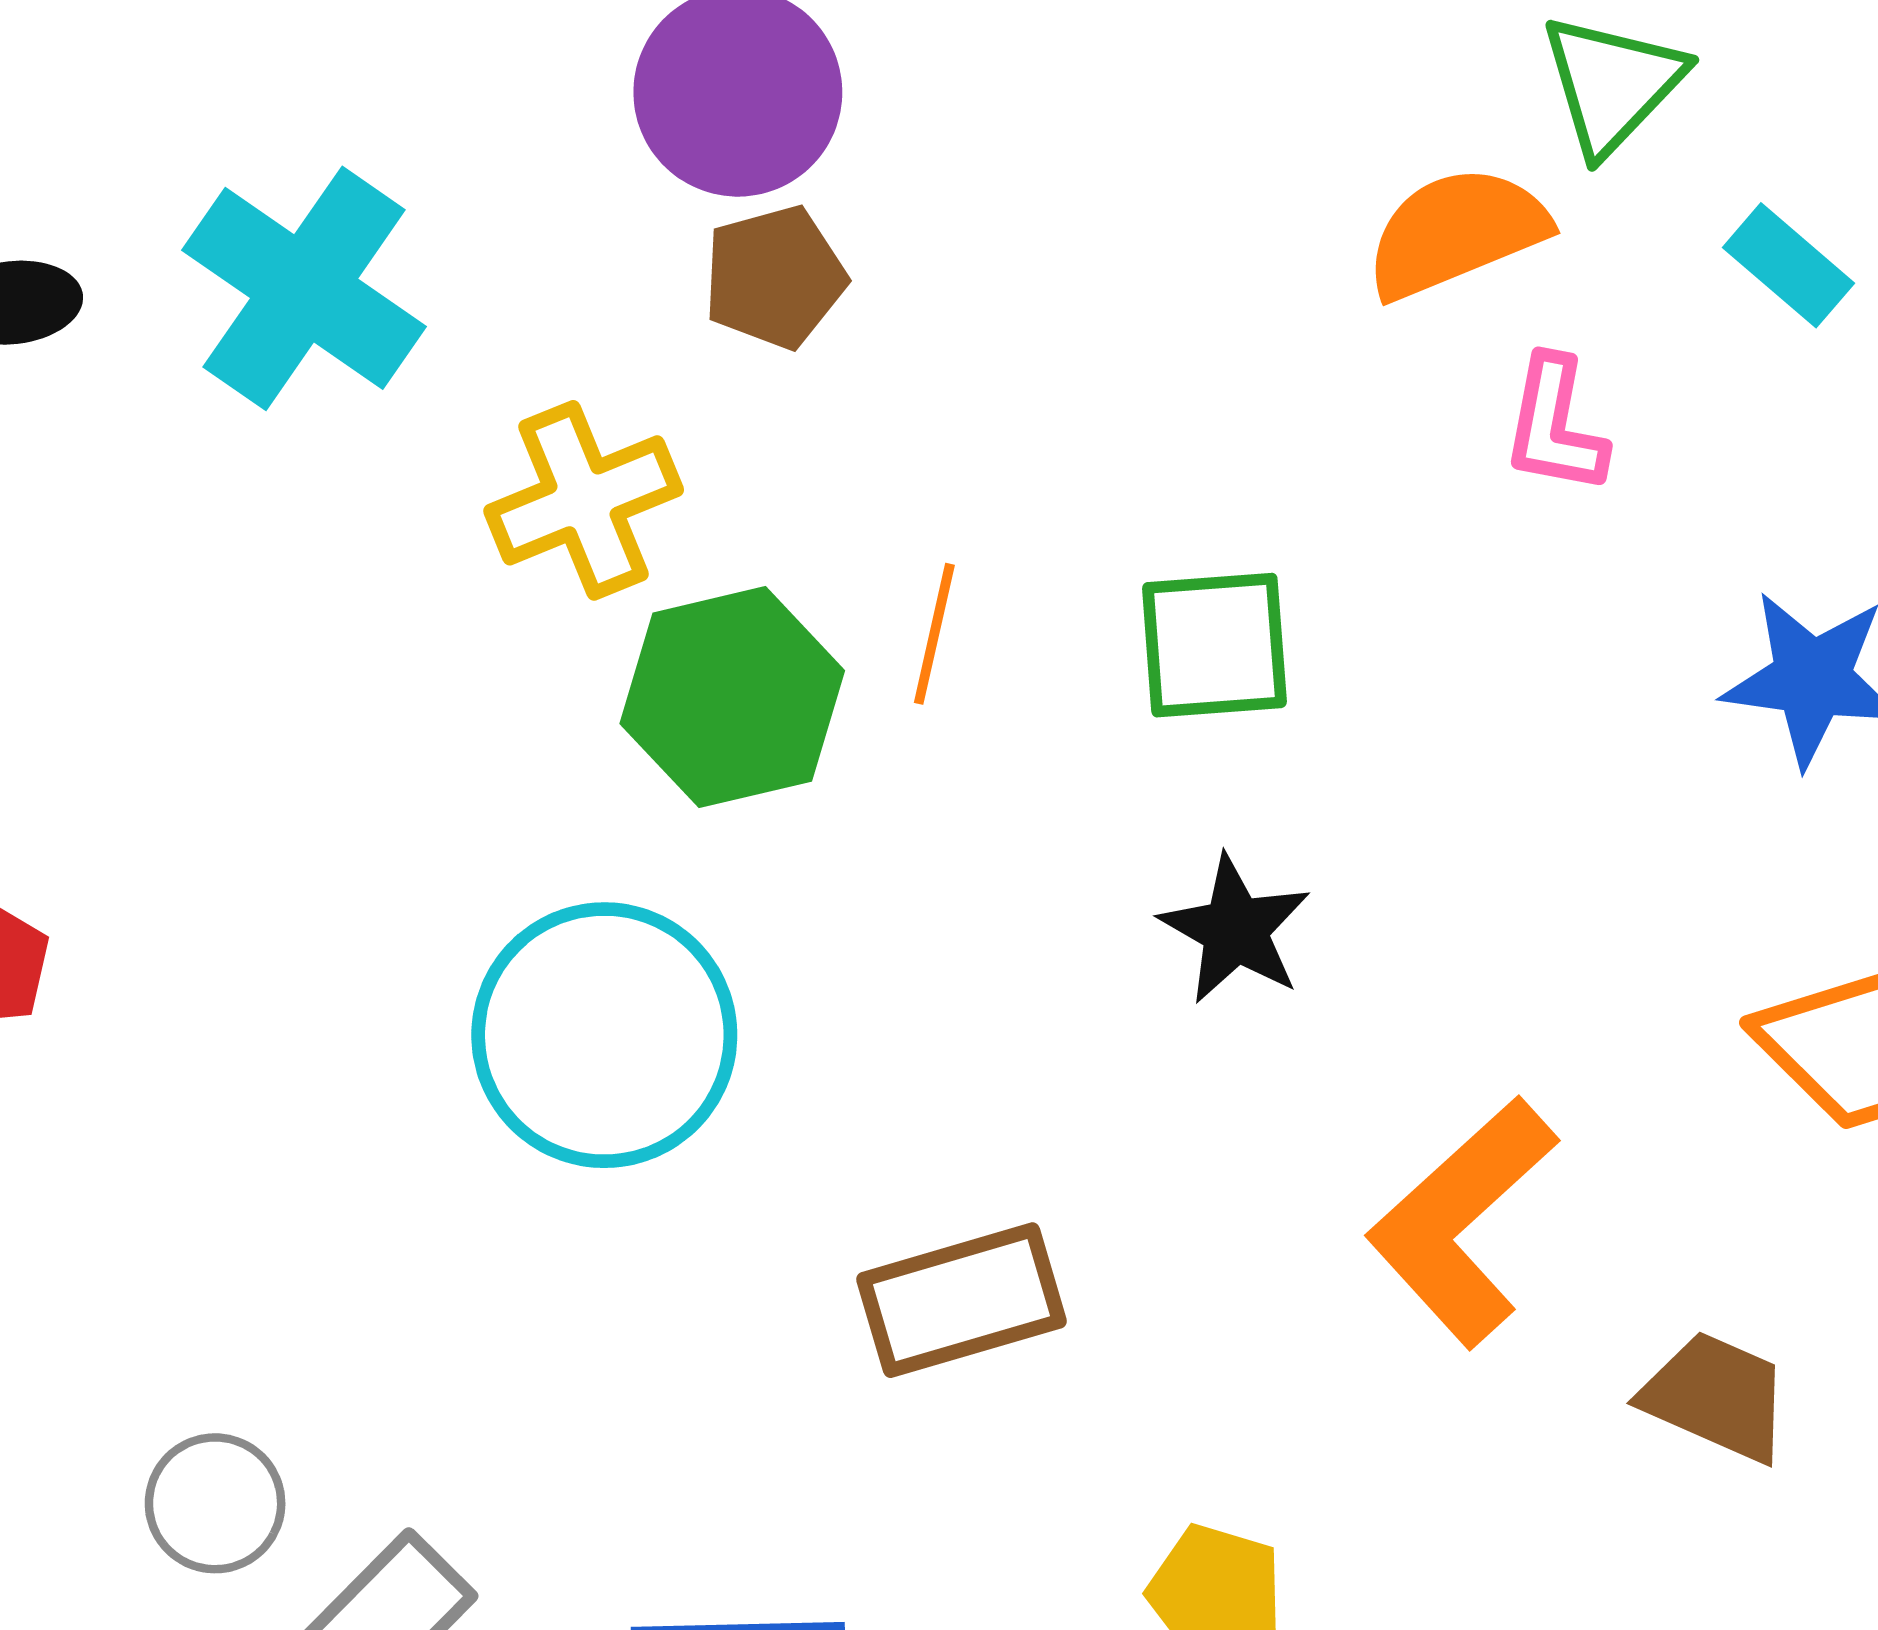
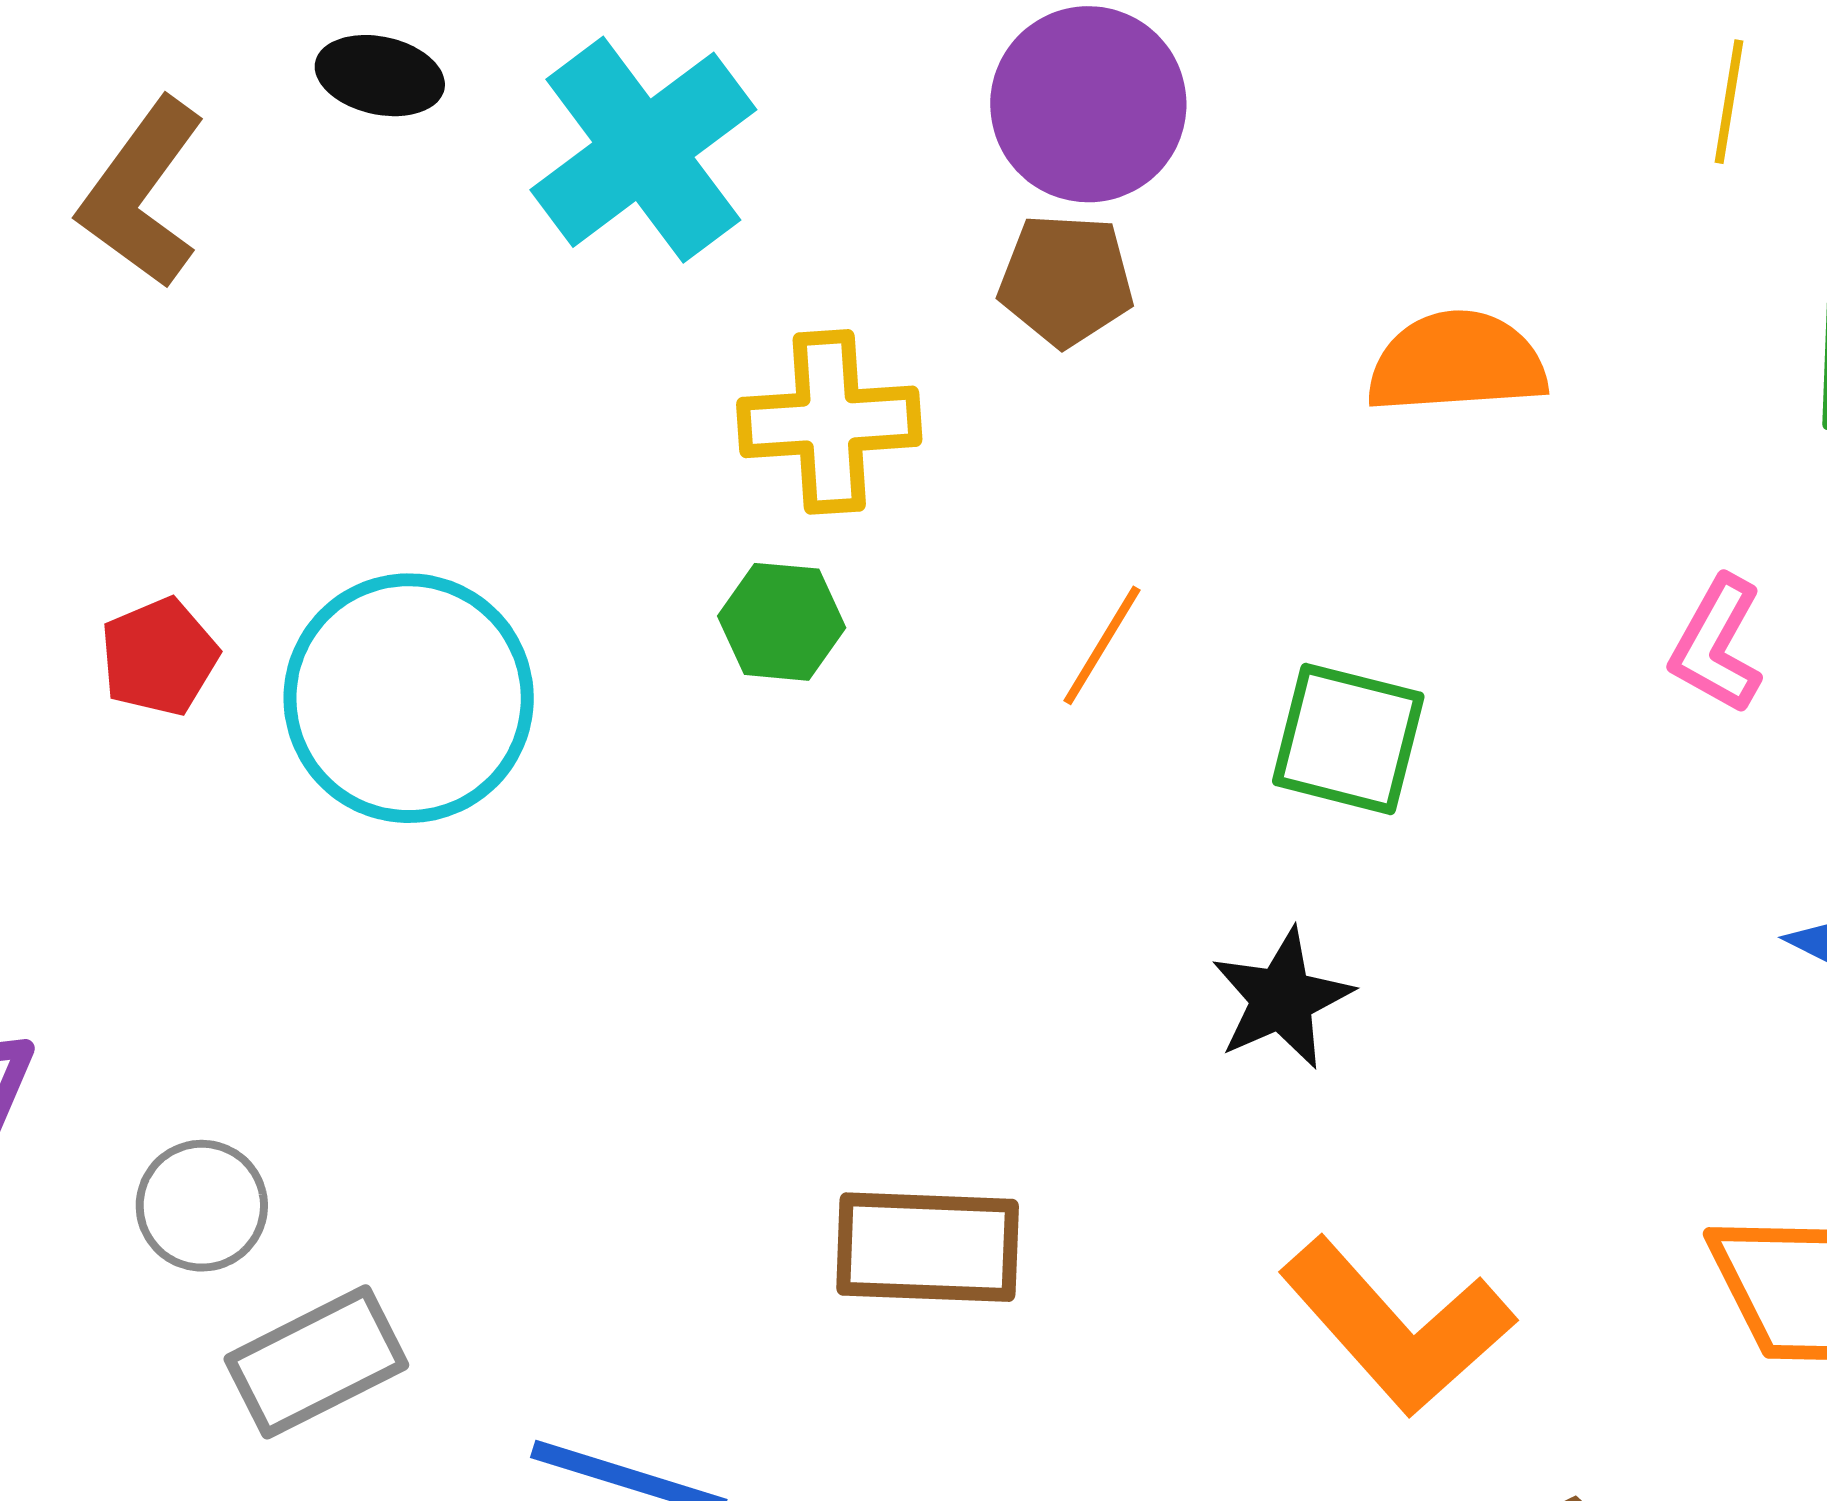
orange semicircle: (1456, 232) -> (1457, 362), moved
green hexagon: (732, 697) -> (782, 622), moved, size x0.6
cyan circle: (604, 1035) -> (409, 698), moved
orange L-shape: (1462, 1221) -> (1397, 1326), turned -108

